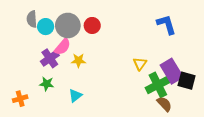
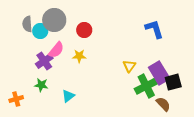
gray circle: (68, 25) -> (54, 20), moved
yellow star: (78, 60) -> (79, 56), moved
black square: (187, 81) -> (173, 82), turned -30
brown semicircle: (164, 104) -> (163, 104), moved

